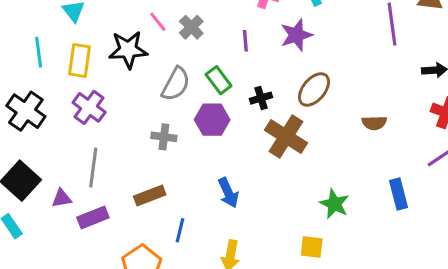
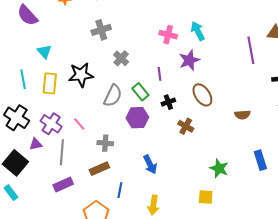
pink line: (158, 22) -> (79, 124), moved
purple line: (245, 41) -> (160, 74), moved
brown ellipse: (314, 90) -> (202, 95), turned -70
purple cross: (89, 107) -> (51, 124), moved
gray cross: (164, 137) -> (105, 143), moved
brown cross: (286, 137) -> (186, 126), size x0.6
purple triangle: (62, 198) -> (36, 144), moved

